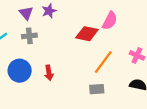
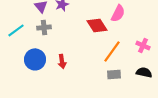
red diamond: (87, 34) -> (97, 25), turned 45
gray rectangle: (97, 89) -> (114, 74), moved

